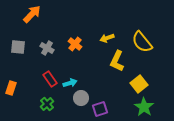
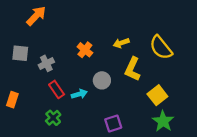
gray cross: (47, 48) -> (46, 63), moved, turned 32
gray circle: (81, 98) -> (102, 80), moved

